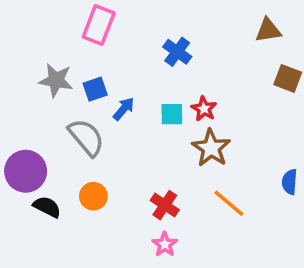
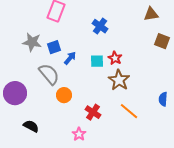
orange circle: (93, 196) -> (64, 95), moved
black semicircle: (47, 207) -> (31, 126), moved
pink star: (165, 244) -> (79, 134), moved

